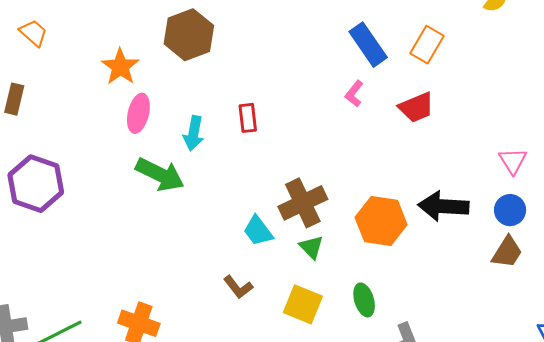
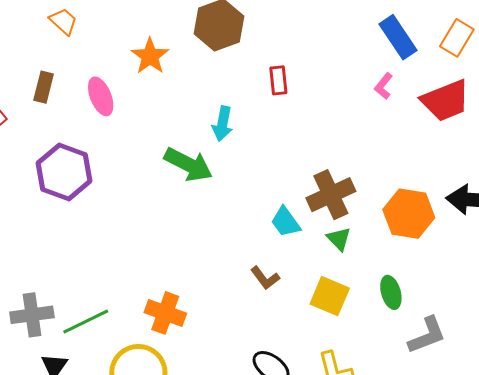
red trapezoid: (416, 107) -> (446, 100), size x1.4
pink ellipse: (138, 113) -> (101, 96), moved, turned -36
red rectangle: (248, 118) -> (278, 80), moved

